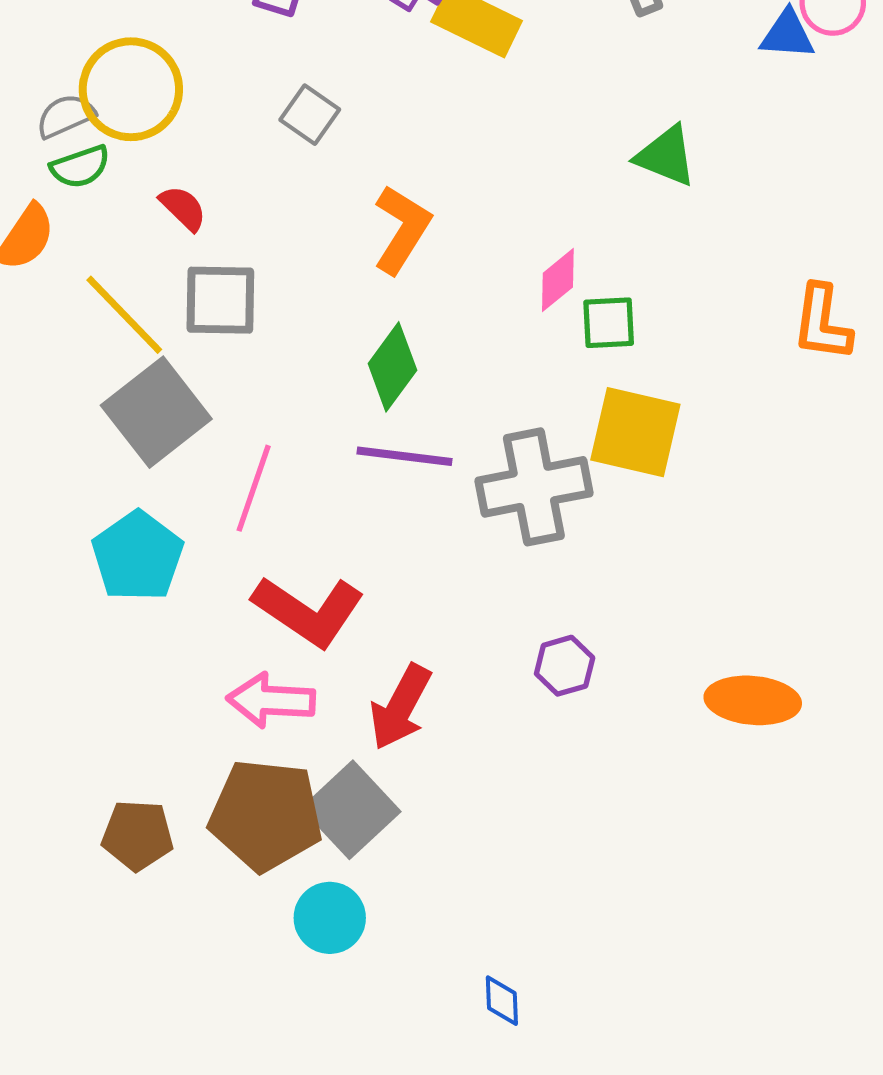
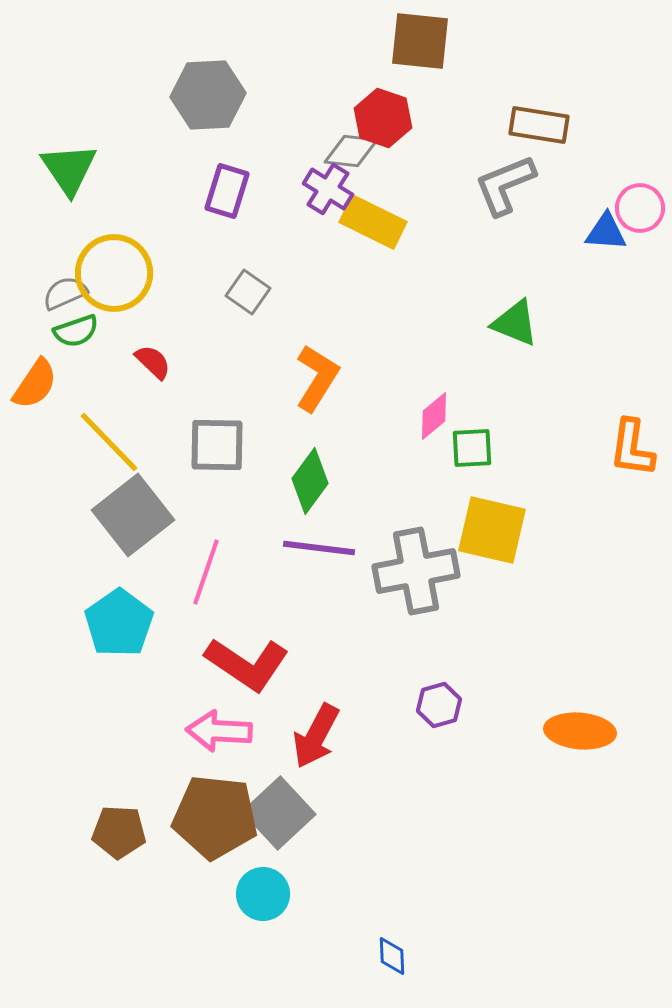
gray square: (220, 300) -> (217, 445), moved

